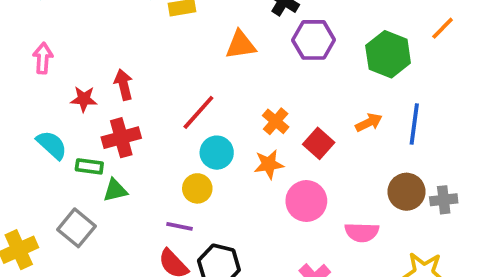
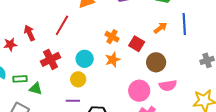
red line: (198, 112) -> (62, 25), moved
red cross: (121, 138) -> (51, 59), moved
green triangle: (115, 190) -> (36, 89), turned 40
brown circle: (406, 192) -> (156, 62), moved
pink circle: (306, 201) -> (139, 91), moved

